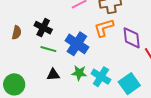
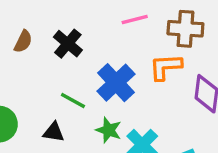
green line: (48, 49) -> (73, 101), moved
black triangle: (53, 75) -> (54, 132), moved

